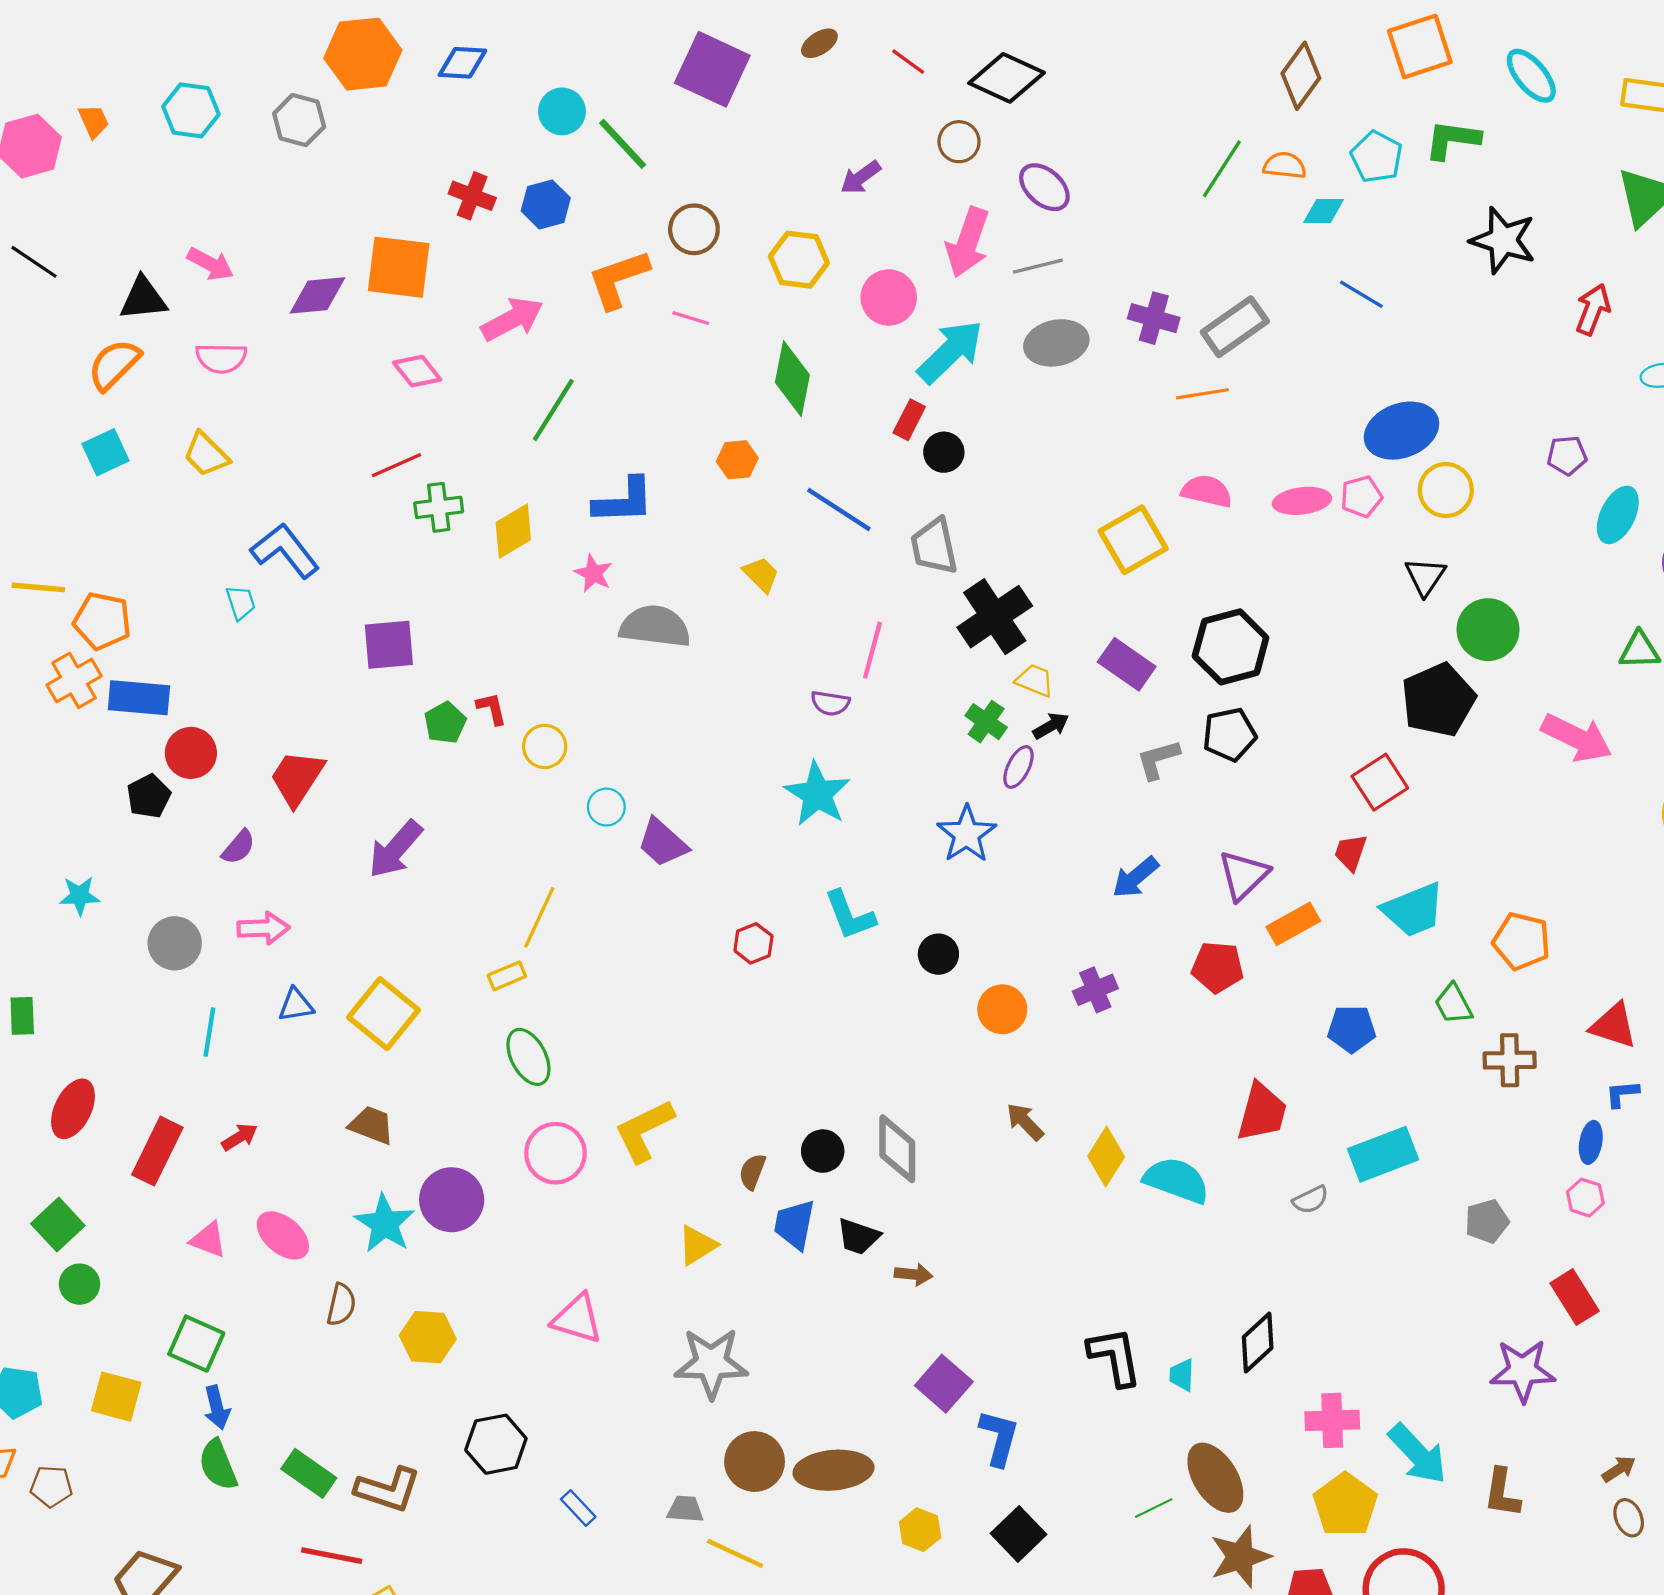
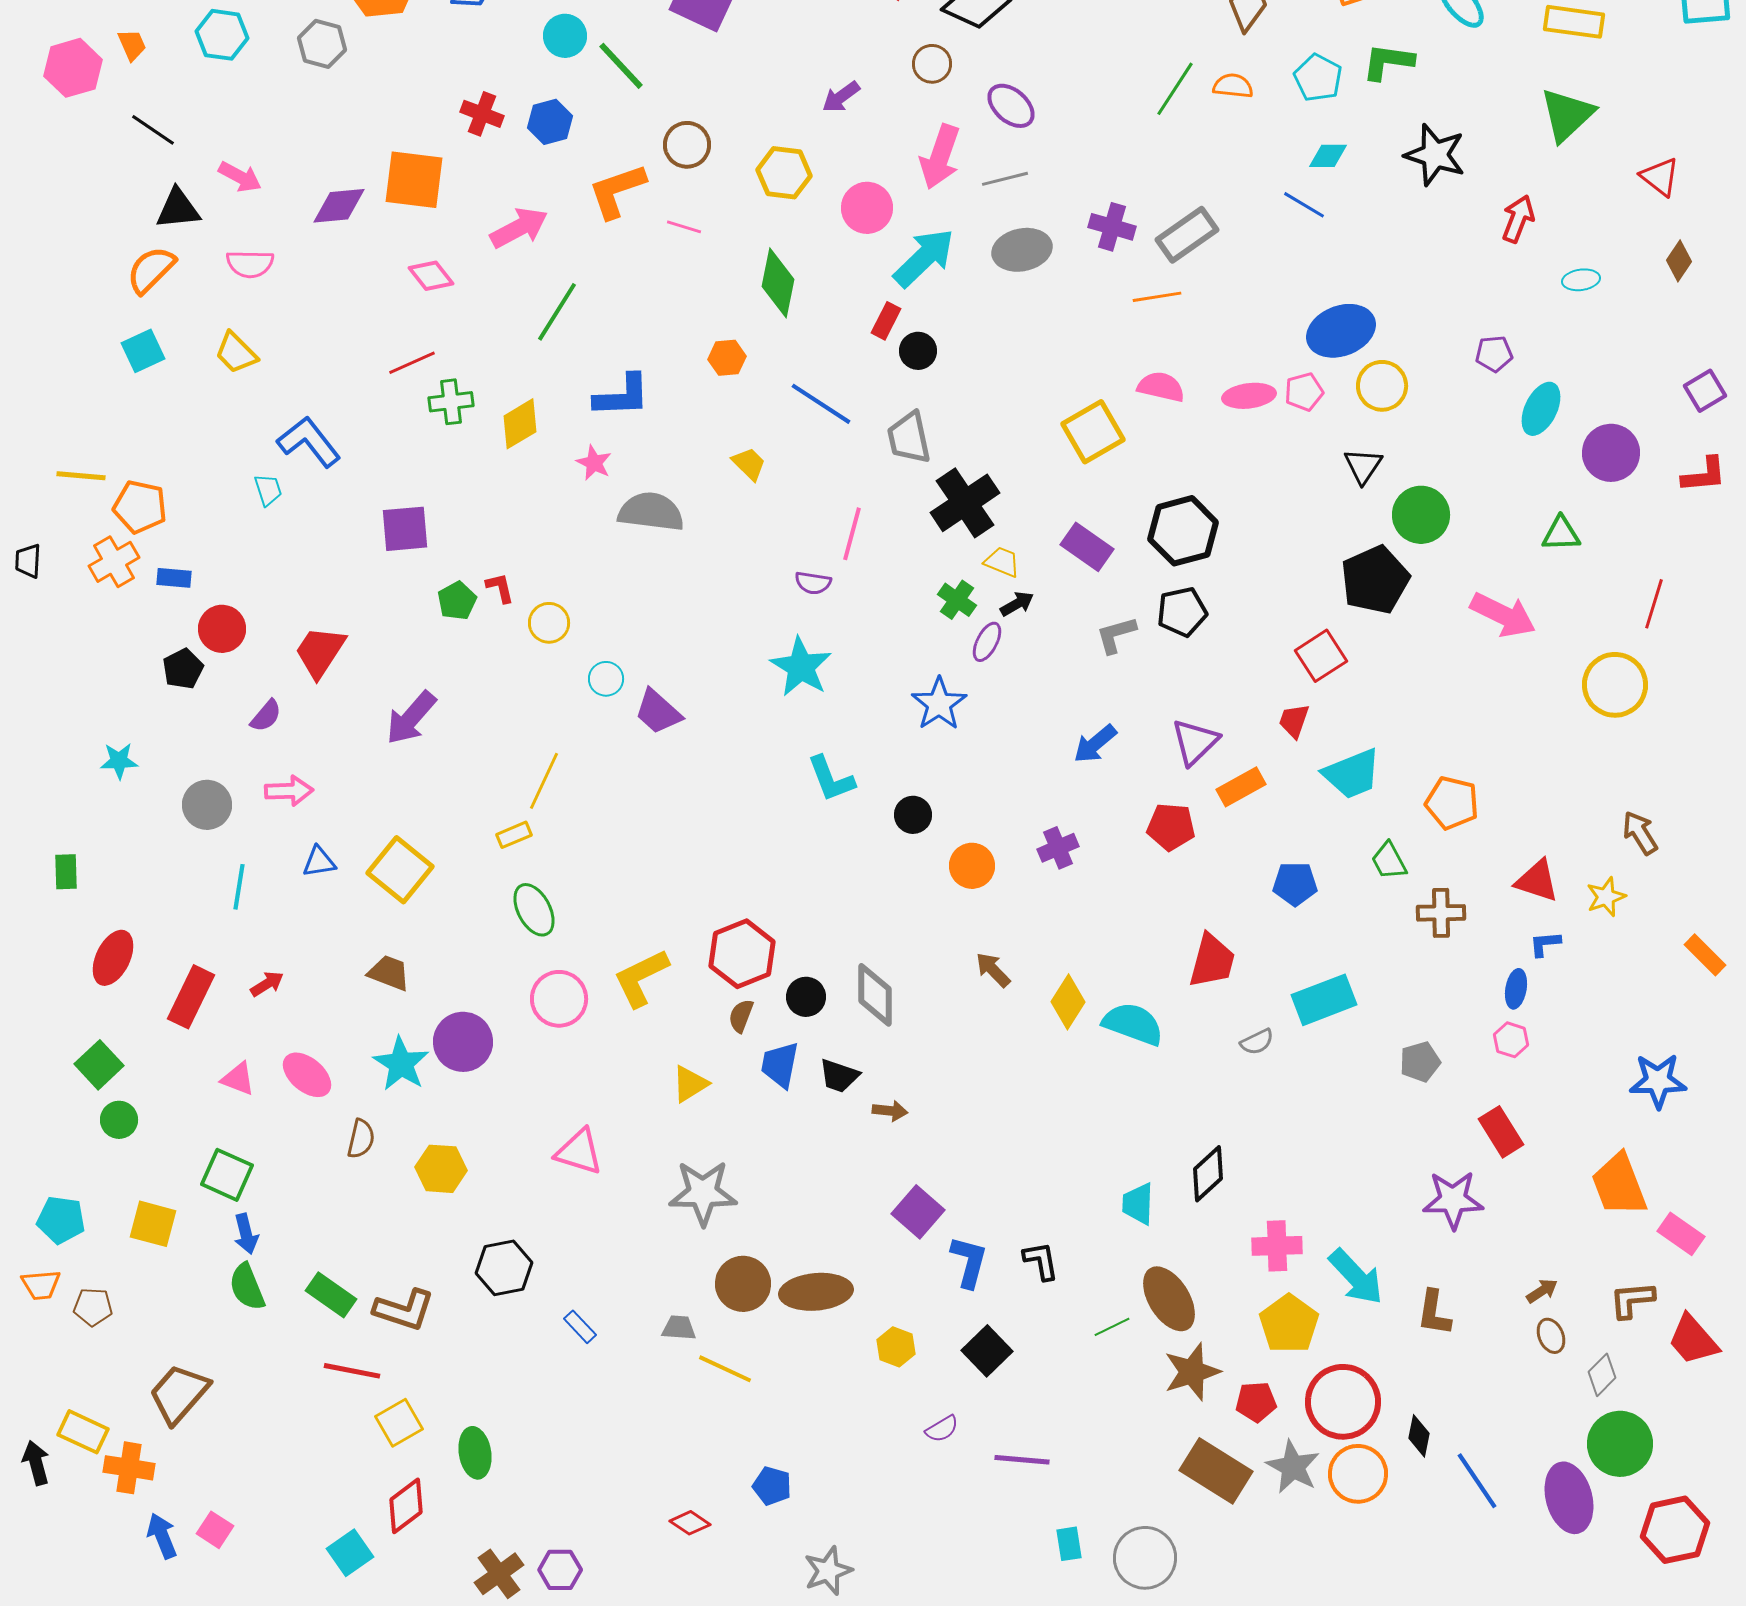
cyan diamond: (1324, 211) -> (1328, 156), moved
black line: (34, 262) -> (153, 130), moved
blue rectangle: (139, 698) -> (174, 578), size x0.6
red hexagon: (753, 943) -> (742, 954), moved, size x1.8
black L-shape: (1115, 1357) -> (1041, 1261), moved, size x0.7
cyan trapezoid: (1182, 1375) -> (1138, 1204), size x1.4

